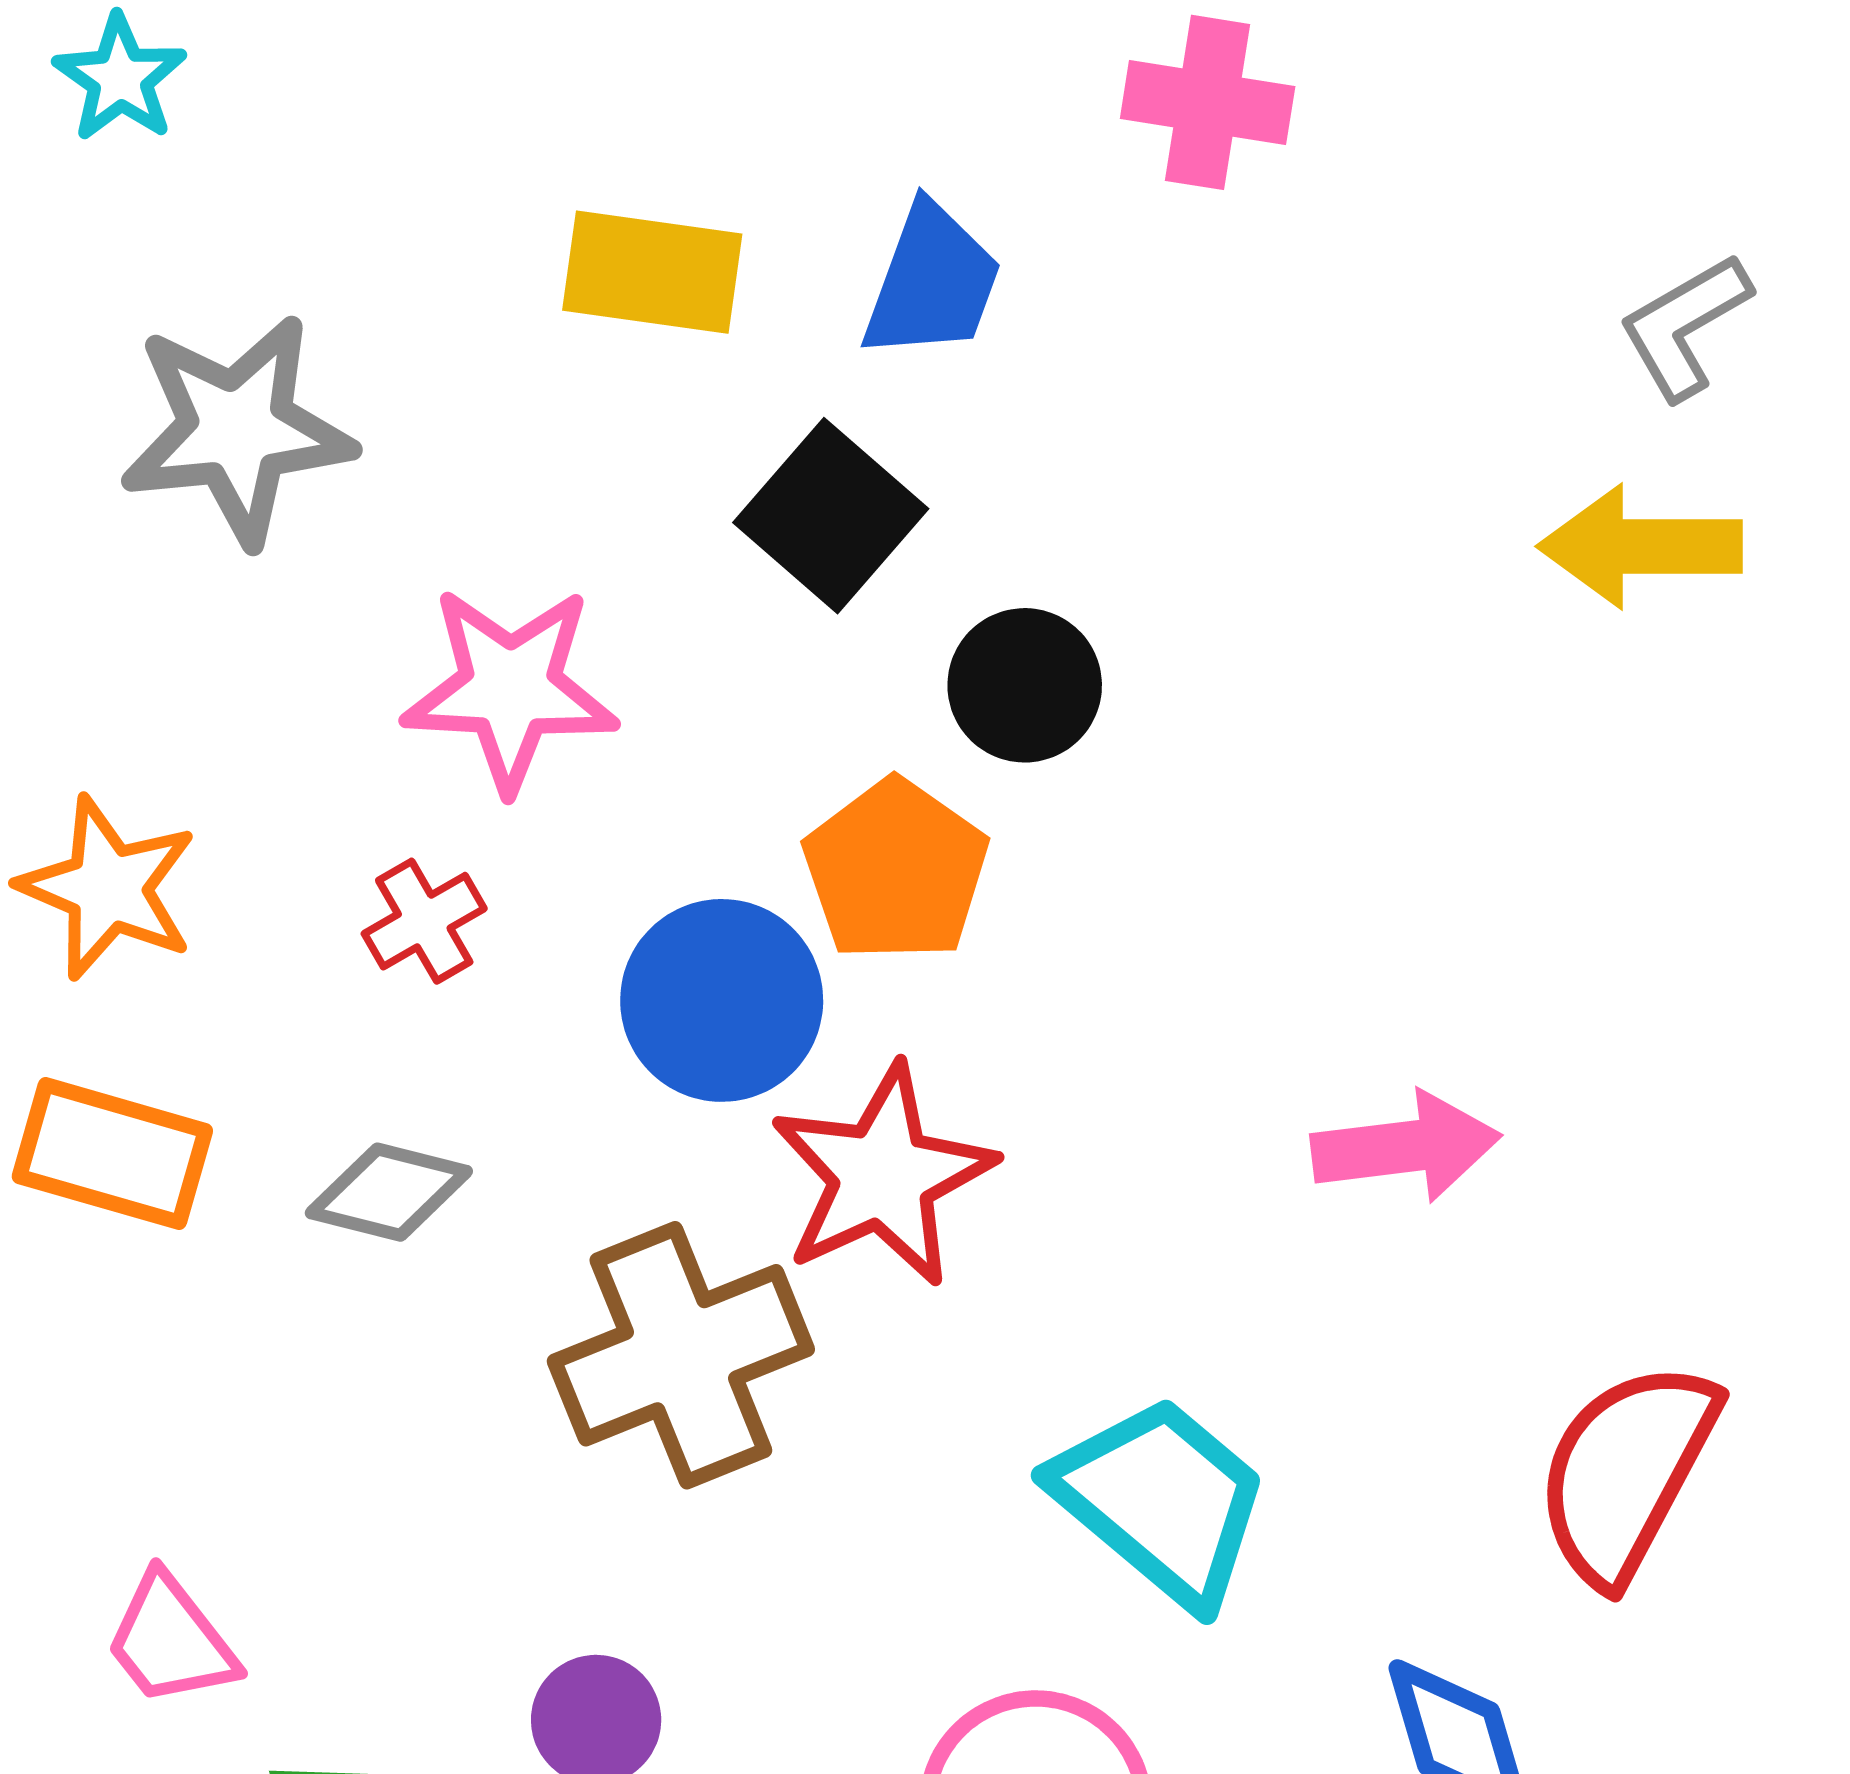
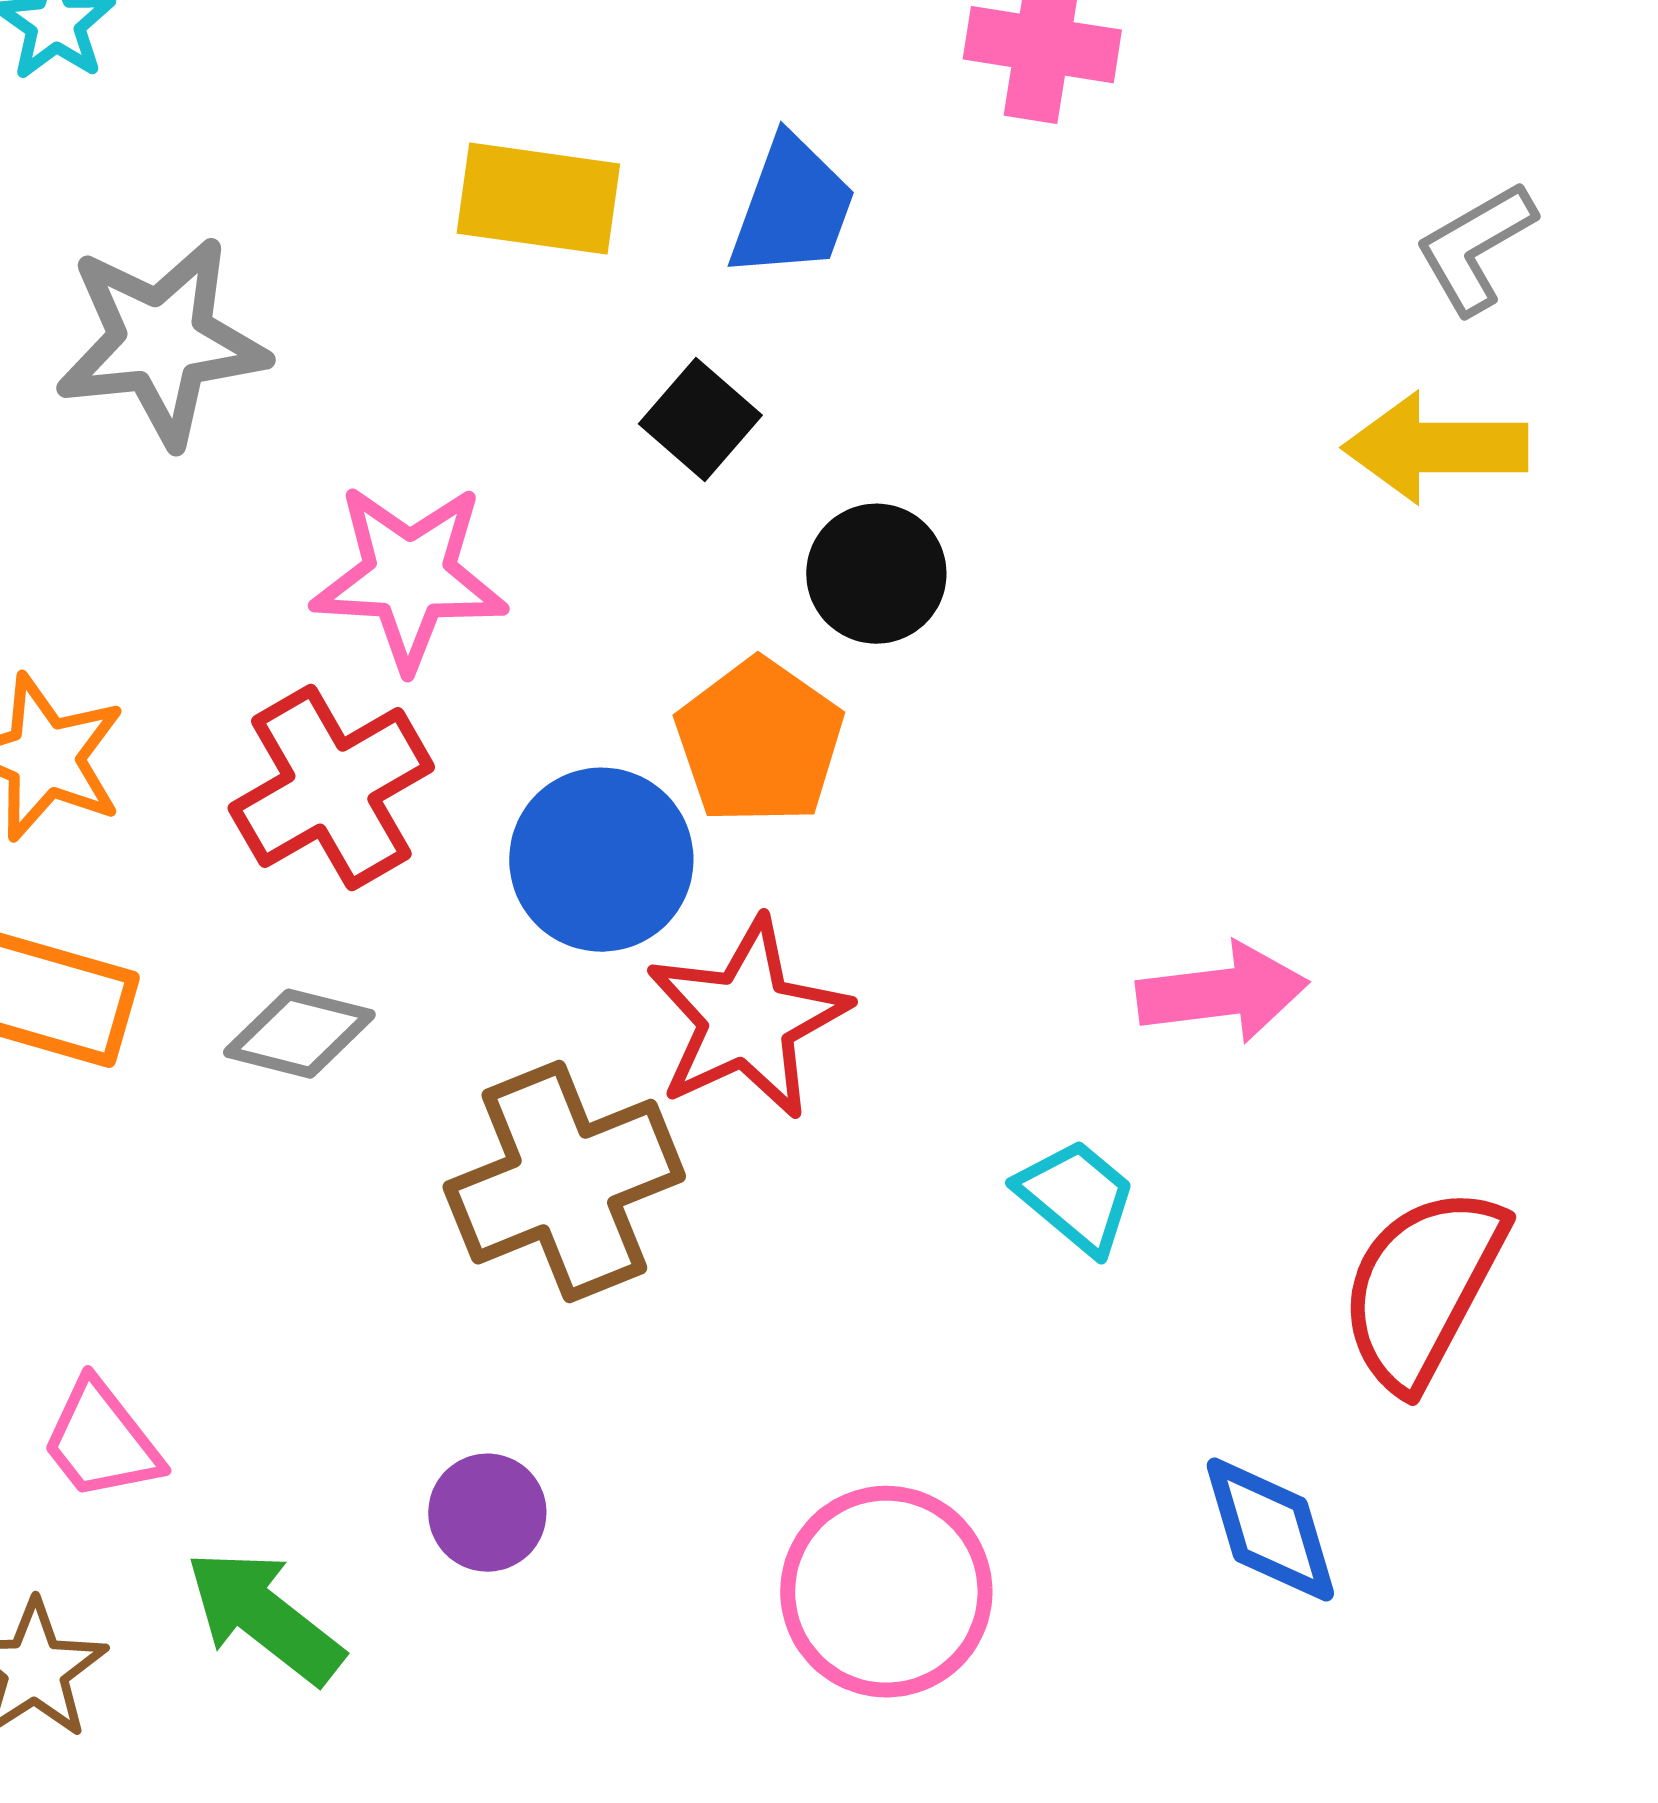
black square: (831, 516) -> (700, 420), size x0.7
red cross: (424, 921) -> (331, 788), size x1.8
cyan trapezoid: (1161, 1501) -> (1076, 1197), moved, size x0.6

